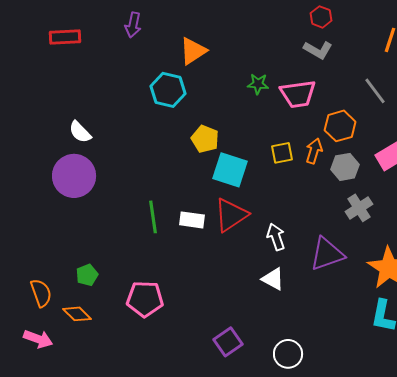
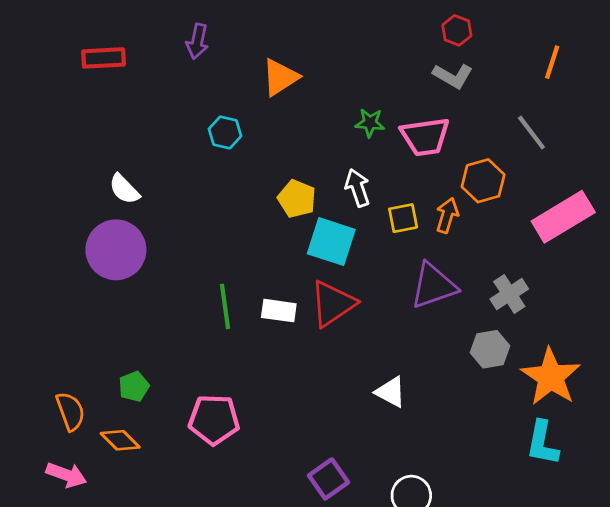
cyan hexagon: (168, 90) -> (225, 133), moved, size x0.7
gray hexagon: (345, 167) -> (490, 349), moved
white arrow: (276, 237) -> (357, 188), moved
purple triangle: (327, 254) -> (433, 286), moved

